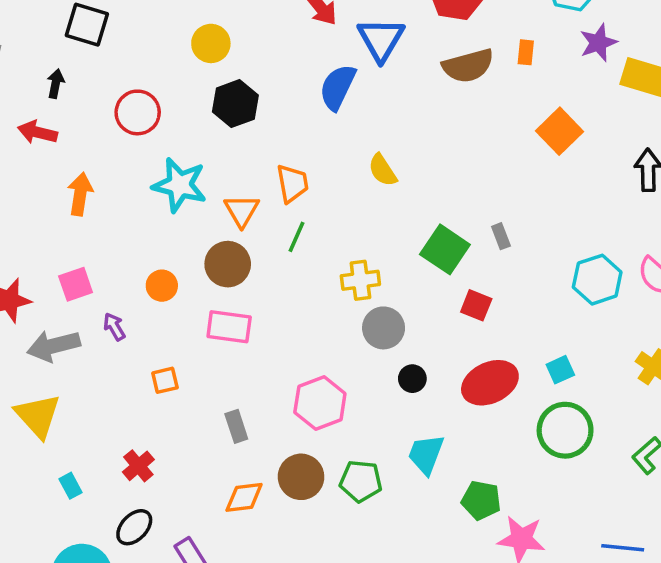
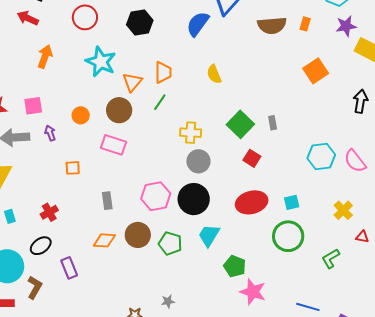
black circle: (412, 379) -> (194, 199), moved, size x2.0

